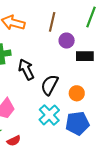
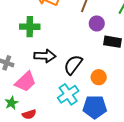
black arrow: (26, 69) -> (45, 56), moved, turned 110

